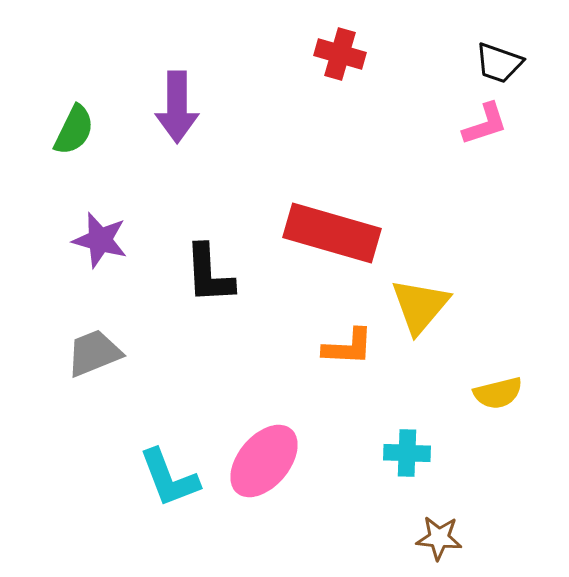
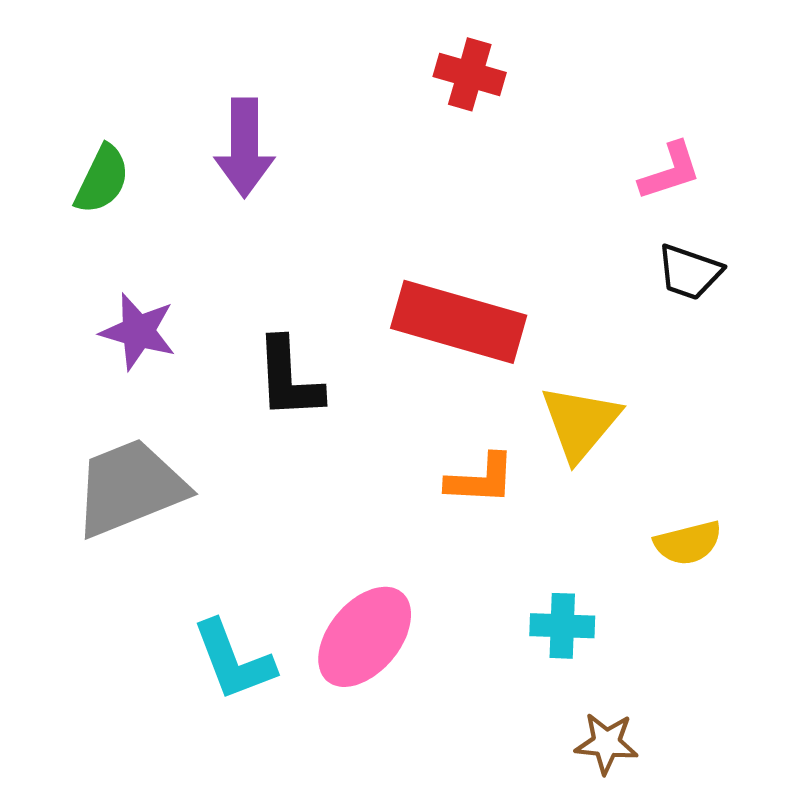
black trapezoid: (499, 63) -> (689, 272), moved
gray trapezoid: (94, 353) -> (130, 488), size x1.5

